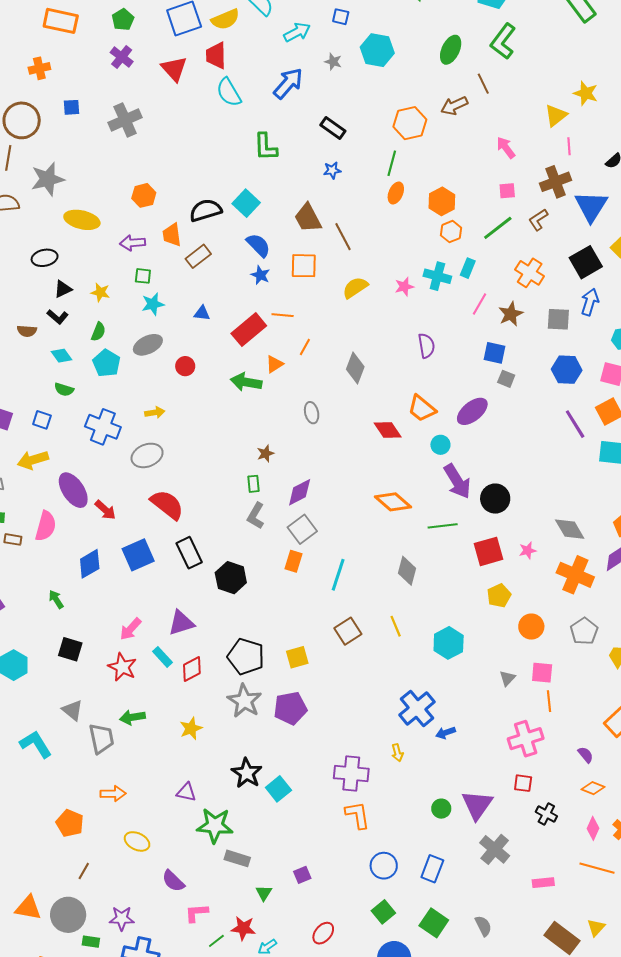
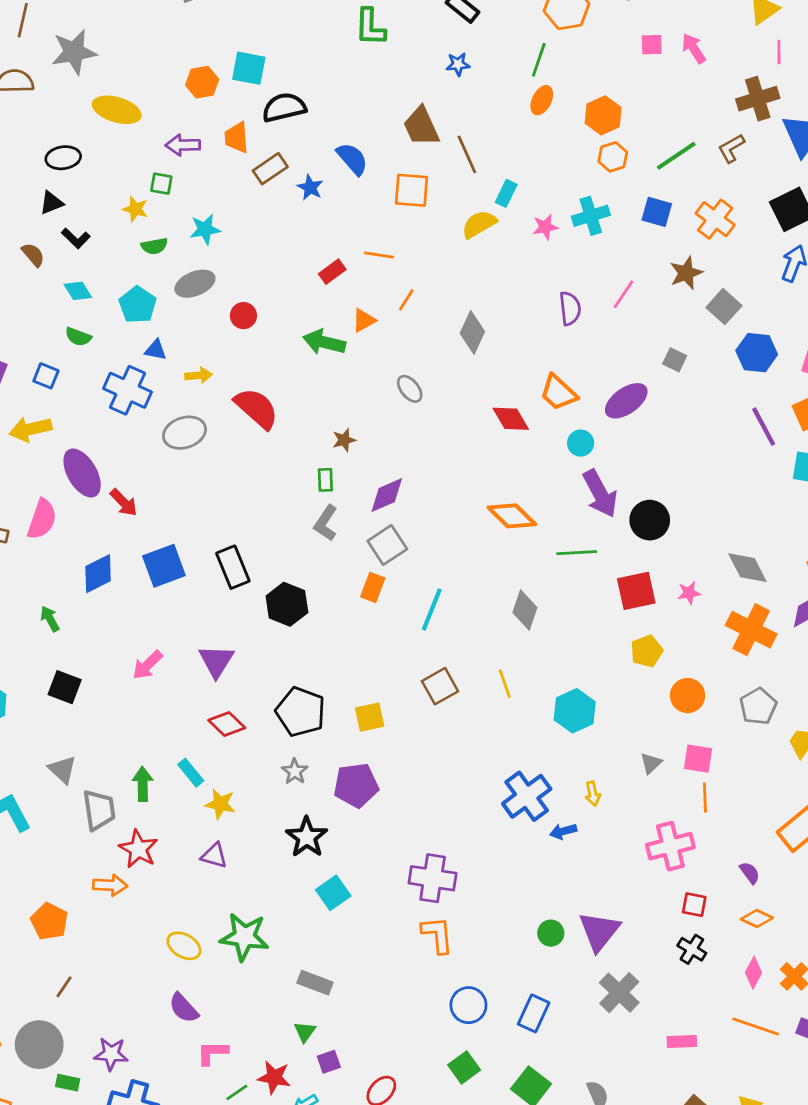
pink square: (507, 191) -> (652, 45), moved
cyan square: (246, 203) -> (249, 68), moved, turned -36
cyan rectangle: (468, 268) -> (506, 193), moved
blue star: (260, 275) -> (310, 187), moved
green square: (143, 276) -> (161, 184), moved
cyan cross: (437, 276) -> (591, 216), turned -36
black triangle: (63, 289) -> (51, 203), moved
pink line: (479, 304) -> (623, 294), moved
blue triangle: (202, 313) -> (156, 350), moved
gray square: (558, 319) -> (724, 307), moved, turned 35
red rectangle: (249, 330) -> (332, 272), size x0.6
brown semicircle: (27, 331) -> (33, 255), turned -138
green semicircle: (98, 332) -> (154, 246), moved, turned 54
blue square: (494, 353) -> (657, 212), moved
gray ellipse: (312, 413) -> (410, 389), turned -30
red semicircle: (167, 505) -> (256, 408), moved
purple triangle: (181, 623) -> (216, 661), turned -44
cyan rectangle: (163, 657) -> (191, 773), moved
red star: (122, 667) -> (138, 849), moved
red diamond: (192, 669) -> (227, 724), turned 68
gray star: (244, 701) -> (295, 771), size x0.6
green arrow: (132, 717) -> (143, 784), turned 95
yellow star: (191, 728) -> (220, 804), turned 30
yellow arrow: (397, 753) -> (593, 794), moved
black star: (247, 773) -> (307, 837), moved
red square: (523, 783) -> (694, 905), moved
purple triangle: (186, 792) -> (214, 856), moved
yellow ellipse: (137, 841) -> (184, 946), moved
gray rectangle: (237, 858) -> (315, 983), moved
purple square: (302, 875) -> (329, 1062), moved

